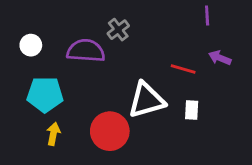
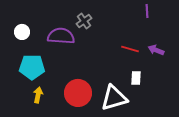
purple arrow: (220, 58) -> (156, 50), moved
white triangle: (146, 100) -> (114, 98), moved

